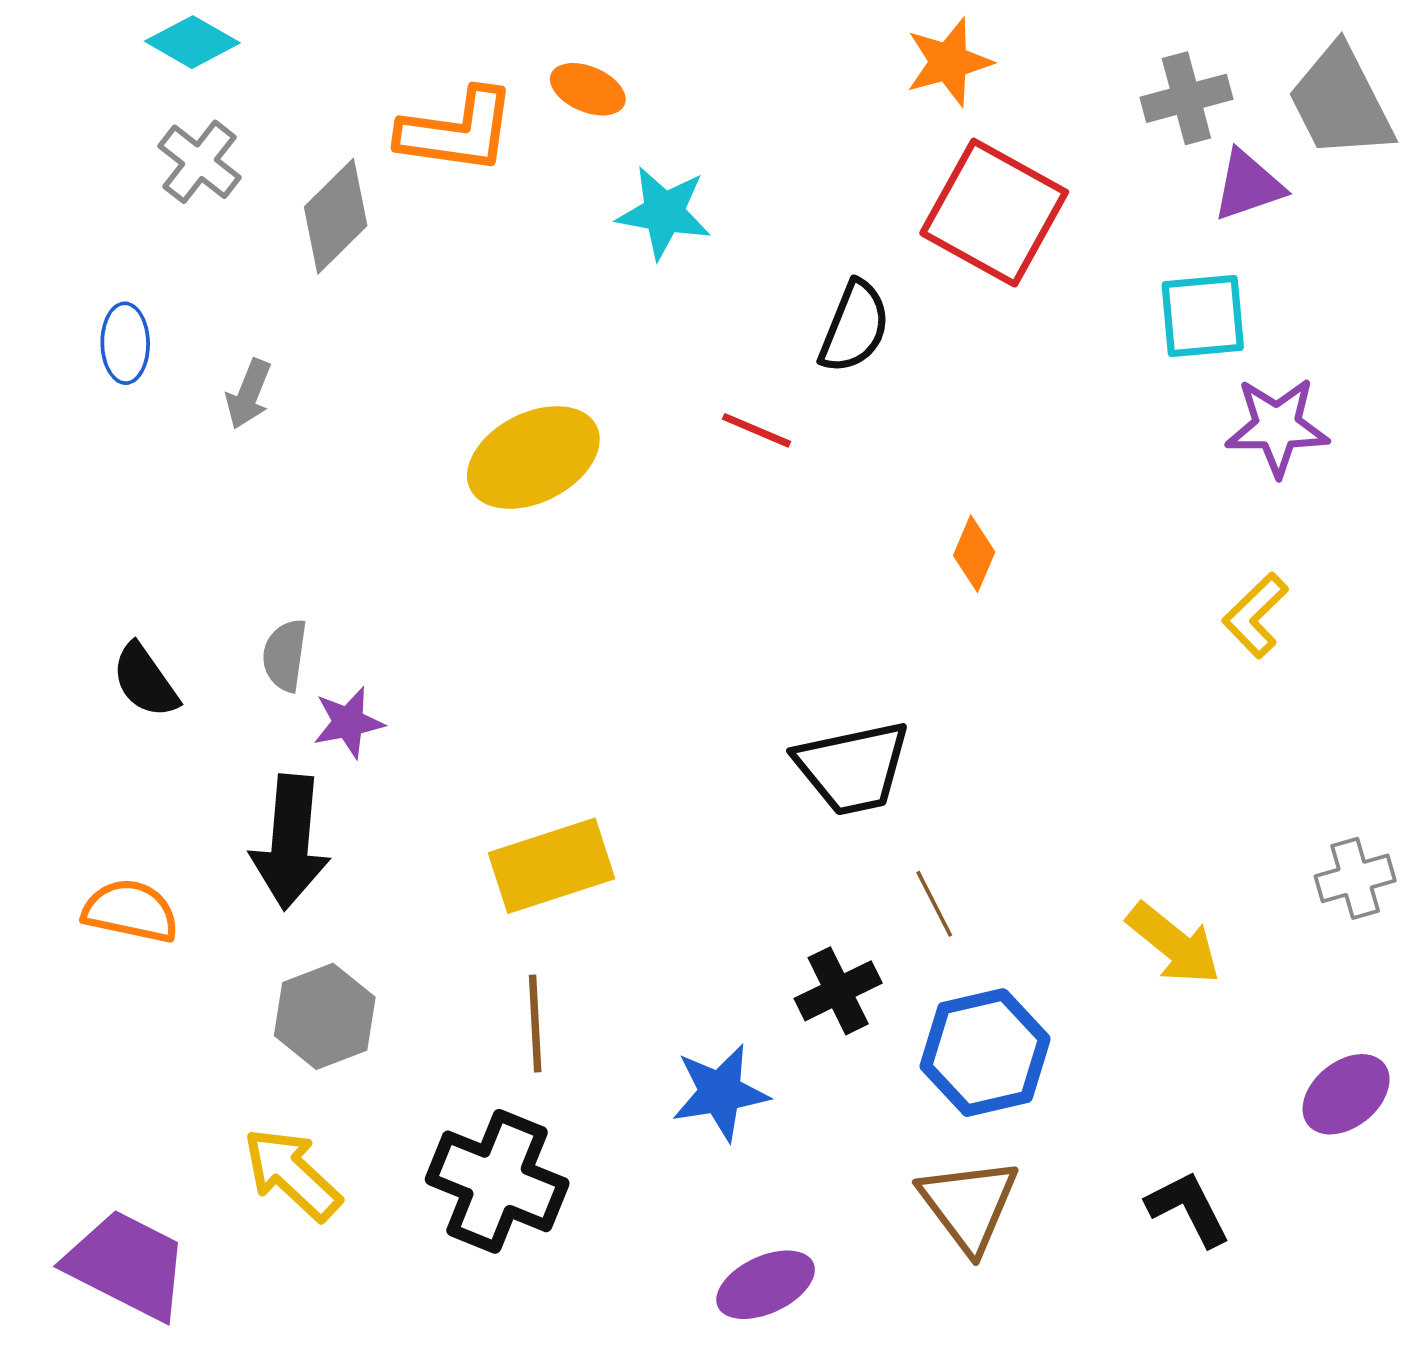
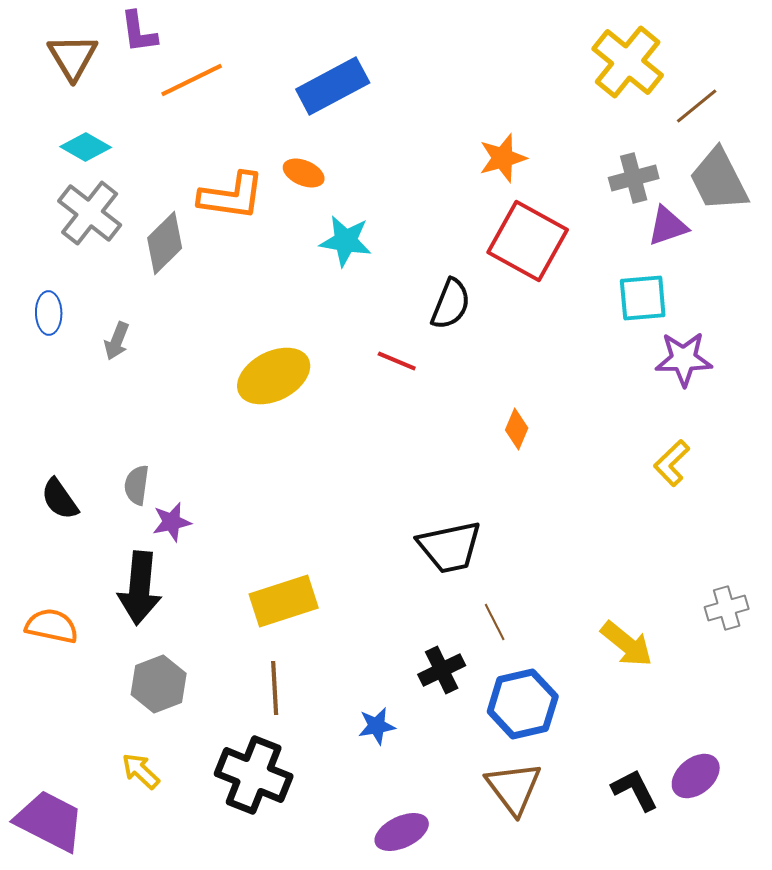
gray cross: (200, 162) -> (90, 213), size x1.4
blue star: (720, 1092) -> (377, 726), size x0.7
purple ellipse: (1346, 1094) -> (696, 776), moved
yellow arrow: (292, 1174) -> (141, 771), size x0.7

